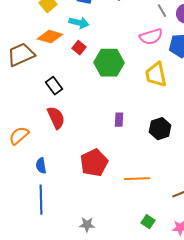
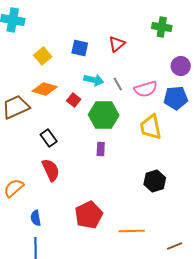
gray line: (162, 11) -> (118, 84), moved
cyan arrow: (79, 23) -> (94, 80), moved
purple rectangle: (119, 120) -> (101, 149), moved

